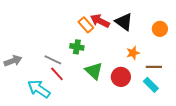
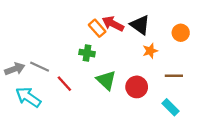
orange star: (133, 53) -> (150, 51), moved
gray line: (53, 60) -> (40, 67), moved
cyan rectangle: (151, 85) -> (171, 107), moved
cyan arrow: (39, 89) -> (28, 97), moved

